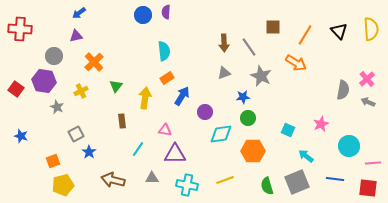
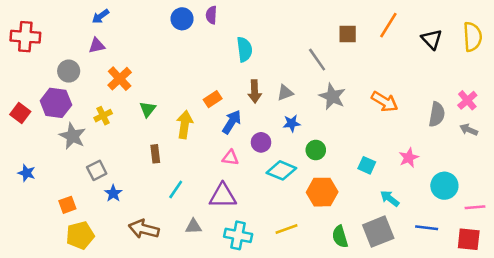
orange line: (305, 35) -> (388, 25), moved
brown arrow: (224, 43) -> (255, 91), moved
cyan semicircle: (164, 51) -> (244, 49), moved
orange arrow: (296, 63) -> (385, 102), moved
blue star: (243, 97) -> (292, 123), moved
gray star: (57, 107) -> (72, 136), size x1.5
pink triangle: (165, 130) -> (230, 158), moved
cyan diamond: (221, 134) -> (281, 170), turned 30

